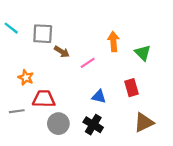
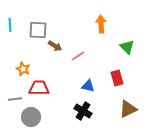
cyan line: (11, 28) -> (10, 25), turned 48
orange arrow: (113, 42) -> (101, 24), moved
gray circle: (58, 124) -> (31, 117), moved

